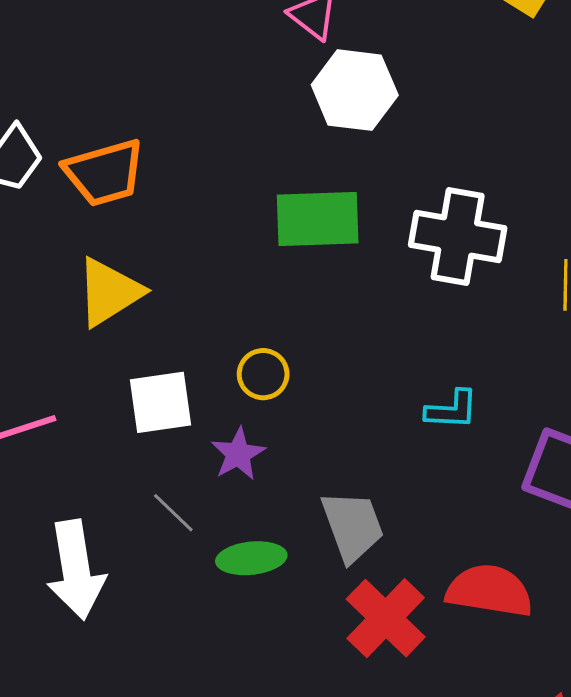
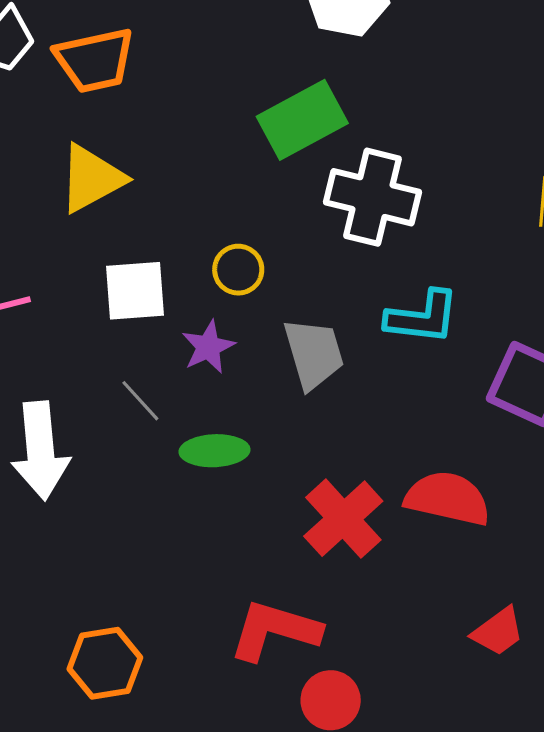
green rectangle: (318, 219) -> (302, 120), turned -30
white cross: (458, 237) -> (372, 197), moved
cyan L-shape: (452, 410) -> (422, 317), size x1.4
gray trapezoid: (352, 526) -> (314, 354), moved

